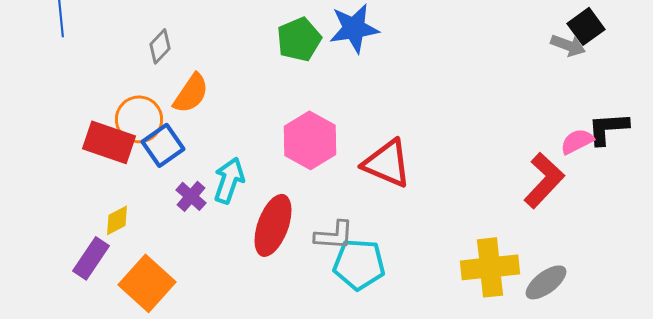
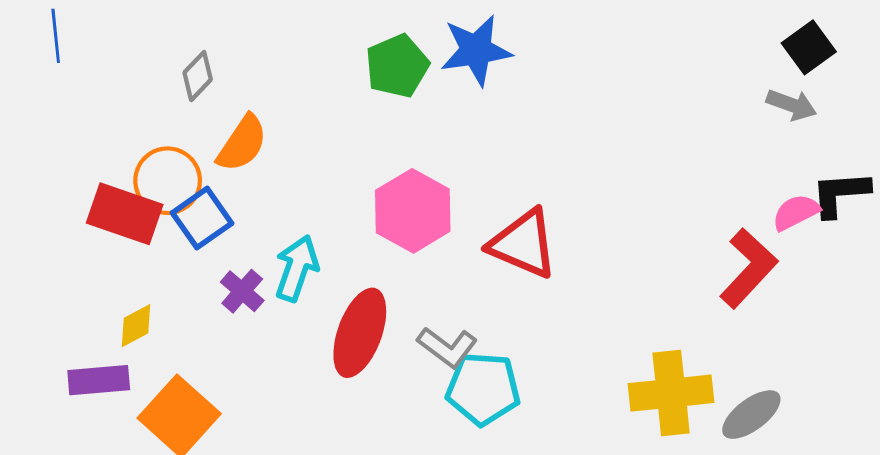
gray arrow: (568, 45) -> (792, 105), moved
gray L-shape: (334, 235) -> (447, 347), turned 33
purple rectangle: (91, 258) -> (99, 380), turned 51

